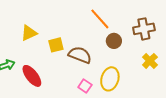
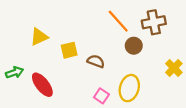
brown cross: (144, 29) -> (154, 22), moved
brown semicircle: (80, 55) -> (96, 61), size x0.7

